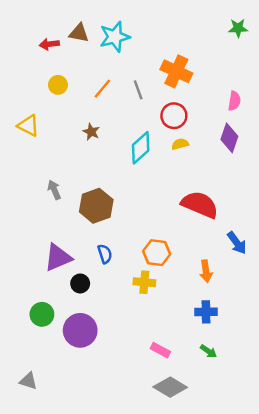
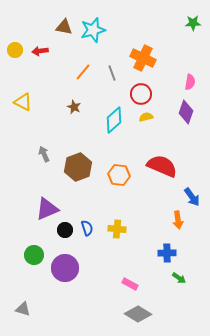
red arrow: (49, 44) -> (40, 51), moved
yellow circle: (58, 85) -> (15, 50), moved
orange hexagon: (157, 253) -> (119, 175), moved
blue semicircle: (105, 254) -> (87, 228), moved
orange arrow: (206, 271) -> (178, 220), moved
green arrow: (208, 351) -> (179, 278), moved

